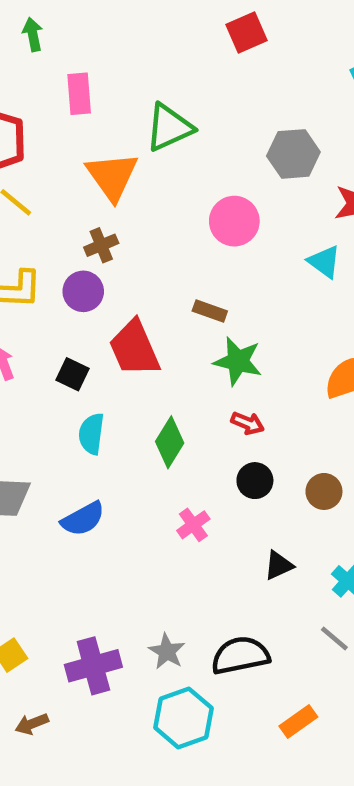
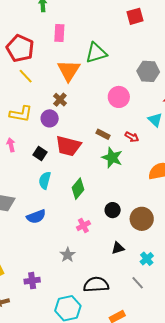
brown cross: (101, 245) -> (60, 100), turned -32
red trapezoid: (134, 348) -> (68, 146), turned -60
red arrow: (248, 423) -> (132, 137), moved
brown circle: (324, 491) -> (142, 219), size x1.5
gray star: (167, 651) -> (68, 255), moved
purple cross: (93, 666) -> (32, 281), size x0.7

